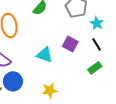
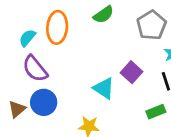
cyan triangle: (45, 55) -> (104, 88), moved

